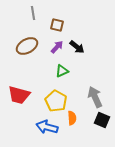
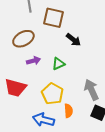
brown square: (57, 25) -> (53, 18), size x1.5
purple arrow: (57, 47) -> (33, 61), moved, turned 32

